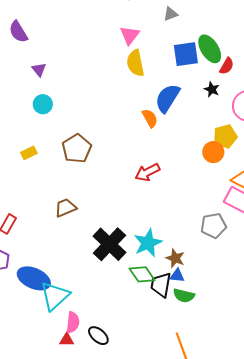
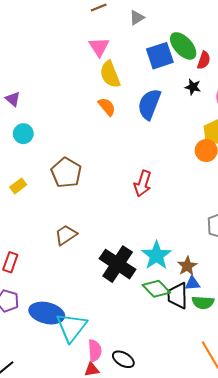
orange semicircle: (150, 118) -> (107, 107), moved
red arrow: (147, 172) -> (143, 184), turned -35
brown star: (175, 258) -> (187, 266), turned 30

